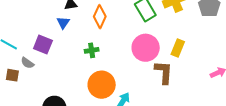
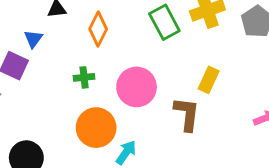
blue triangle: (63, 23) -> (33, 39), moved
pink circle: (146, 48) -> (137, 87), moved

